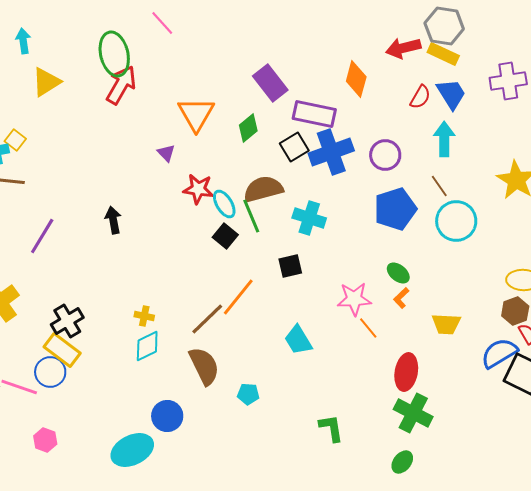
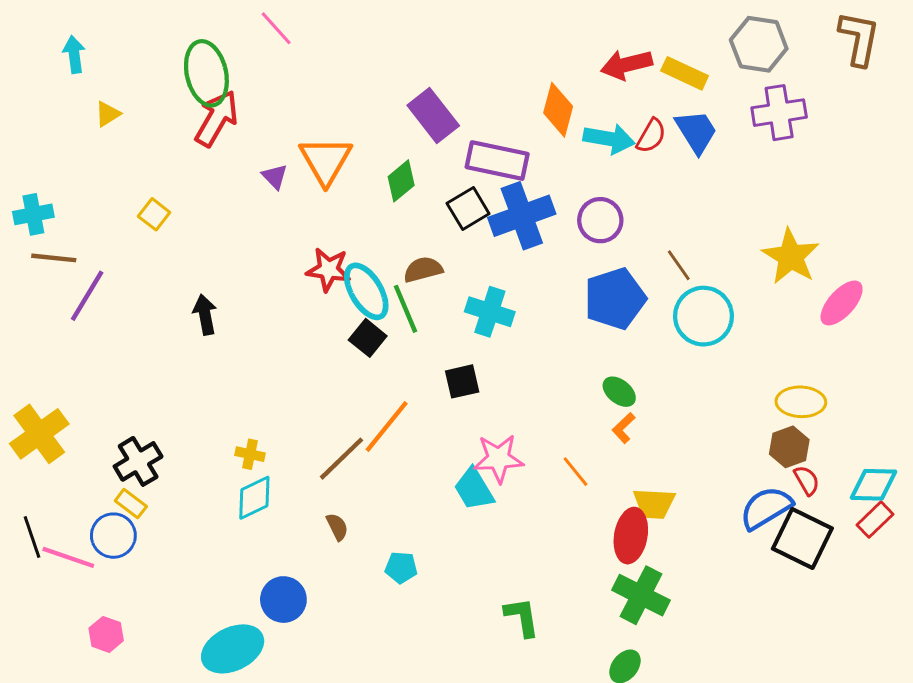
gray hexagon: (444, 26) -> (759, 44), moved
yellow triangle: (46, 82) -> (108, 114), size x0.6
cyan arrow: (444, 139) -> (609, 139), moved, turned 100
yellow square: (15, 140) -> (154, 214), moved
purple triangle: (166, 153) -> (275, 177), moved
brown semicircle: (263, 189) -> (423, 270), size x0.7
cyan ellipse: (224, 204) -> (366, 291), size x1.4
purple line: (42, 236) -> (87, 296), moved
pink star: (354, 299) -> (499, 459), moved
yellow trapezoid: (446, 324) -> (654, 504), moved
yellow rectangle: (62, 350) -> (131, 504), size x0.6
brown semicircle: (204, 366) -> (337, 527), size x0.5

